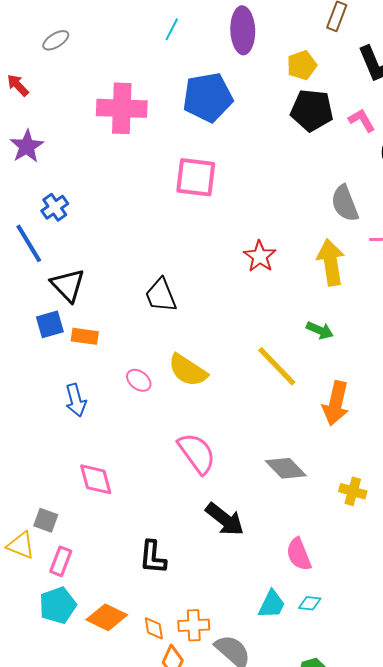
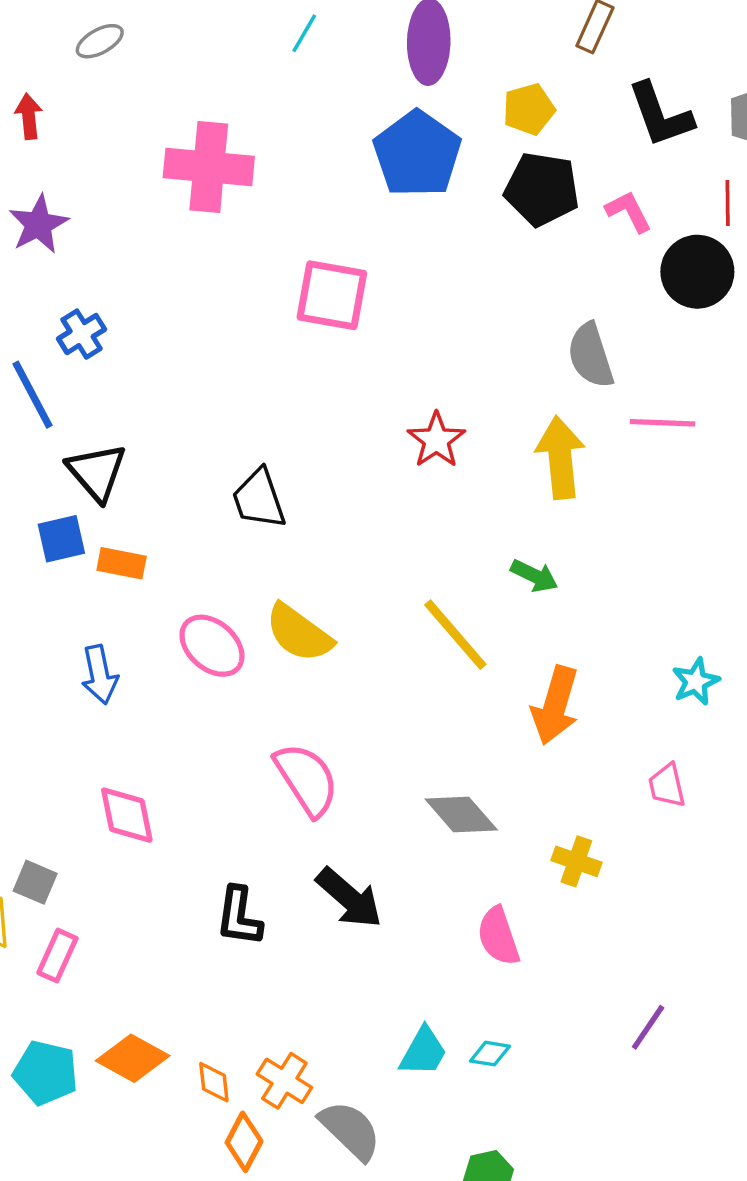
red arrow: (18, 85) -> (29, 116), turned 35
blue pentagon: (208, 97) -> (417, 154), moved, turned -30
pink ellipse: (139, 380) -> (212, 646), size x1.5
pink semicircle: (299, 554) -> (498, 936), moved
black L-shape: (153, 557) -> (239, 916), moved
cyan pentagon: (58, 605) -> (46, 1073), moved, turned 30
orange cross: (194, 625) -> (284, 1081), turned 32

